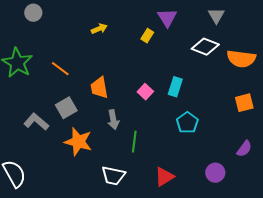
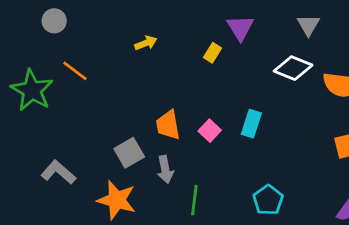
orange line: (60, 69) -> (75, 71), moved
orange trapezoid: (99, 88) -> (168, 125), moved
gray square: (66, 108) -> (129, 153), moved
cyan pentagon: (187, 123) -> (268, 200), moved

